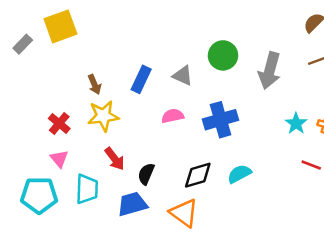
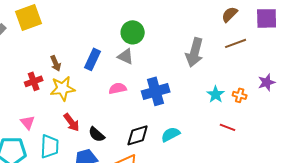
green circle: (223, 55) -> (133, 32), moved
red cross: (59, 123) -> (34, 81), moved, turned 30
black semicircle: (146, 174) -> (97, 134), turned -72

